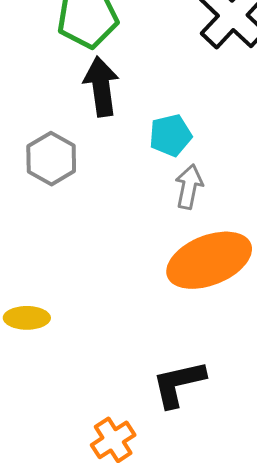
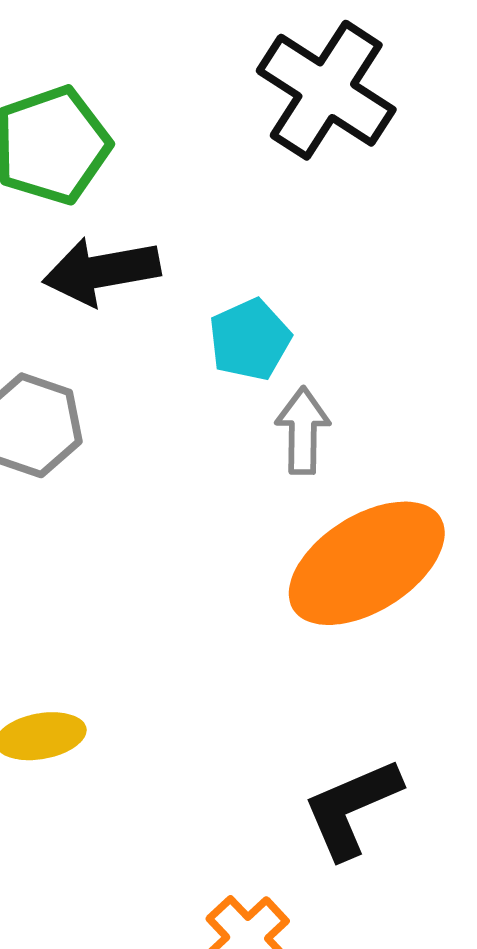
black arrow: (101, 87) -> (101, 271), turned -82

